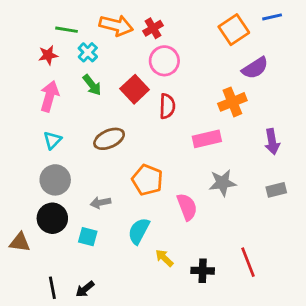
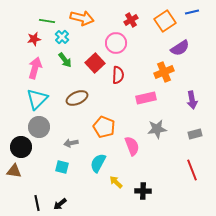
red cross: (153, 28) -> (131, 20), moved
cyan triangle: (52, 140) -> (37, 99), size x1.6
black circle: (52, 218) -> (21, 147), moved
red line: (248, 262) -> (192, 170), moved

